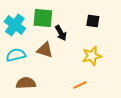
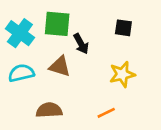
brown semicircle: (26, 83) -> (49, 110), moved

